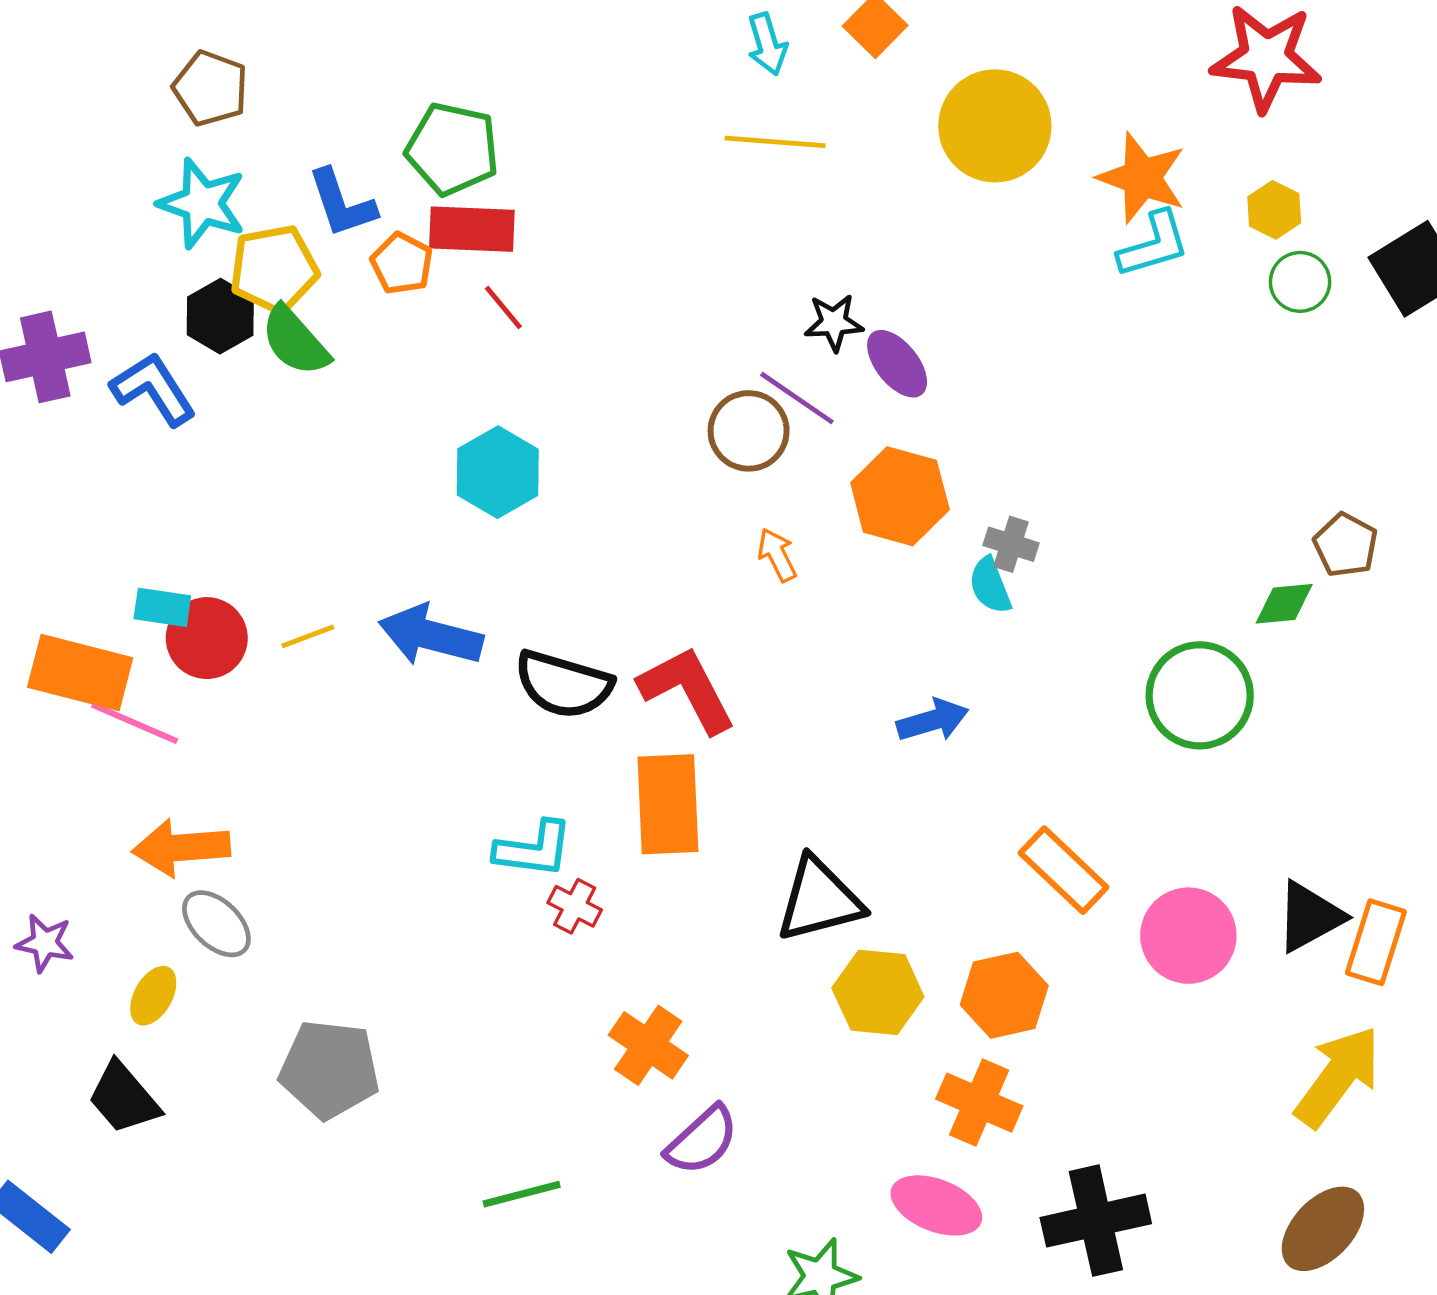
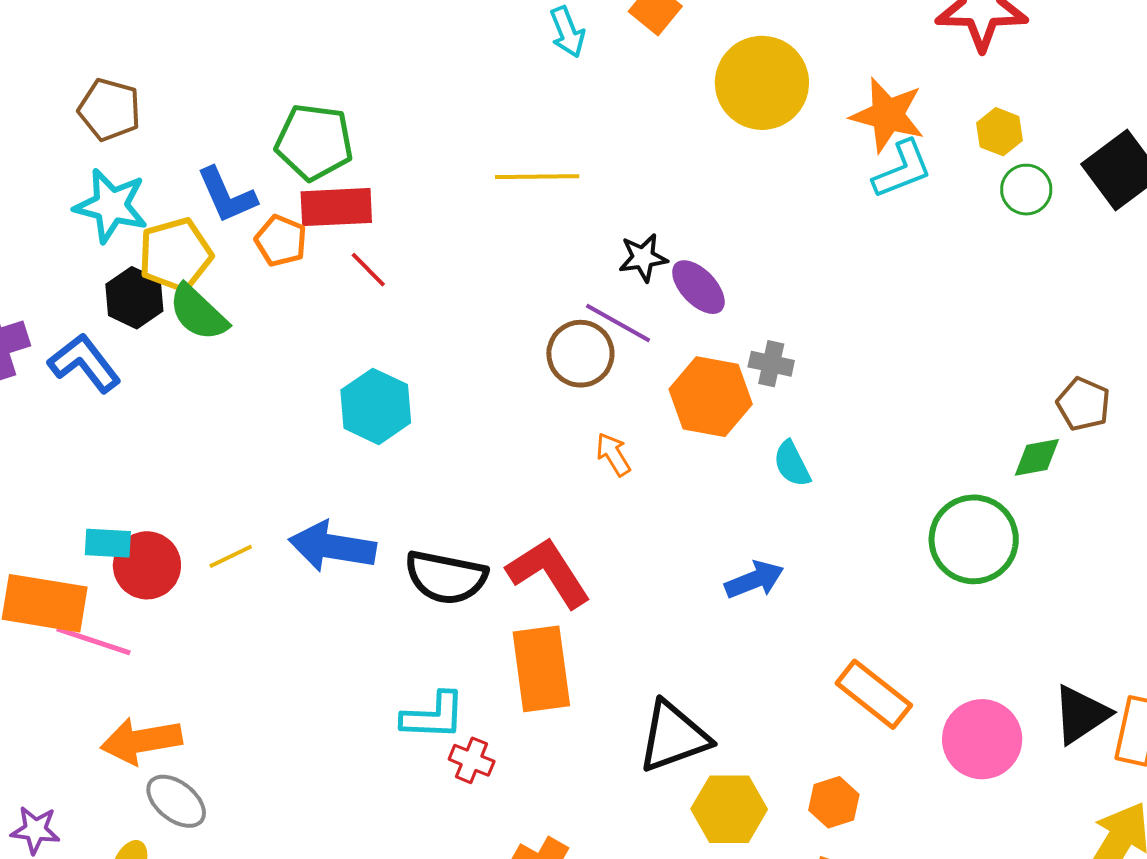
yellow line: (775, 142) -> (537, 177), moved
gray cross: (1011, 544) -> (771, 364), moved
orange hexagon: (1004, 995) -> (834, 802), size x0.7

